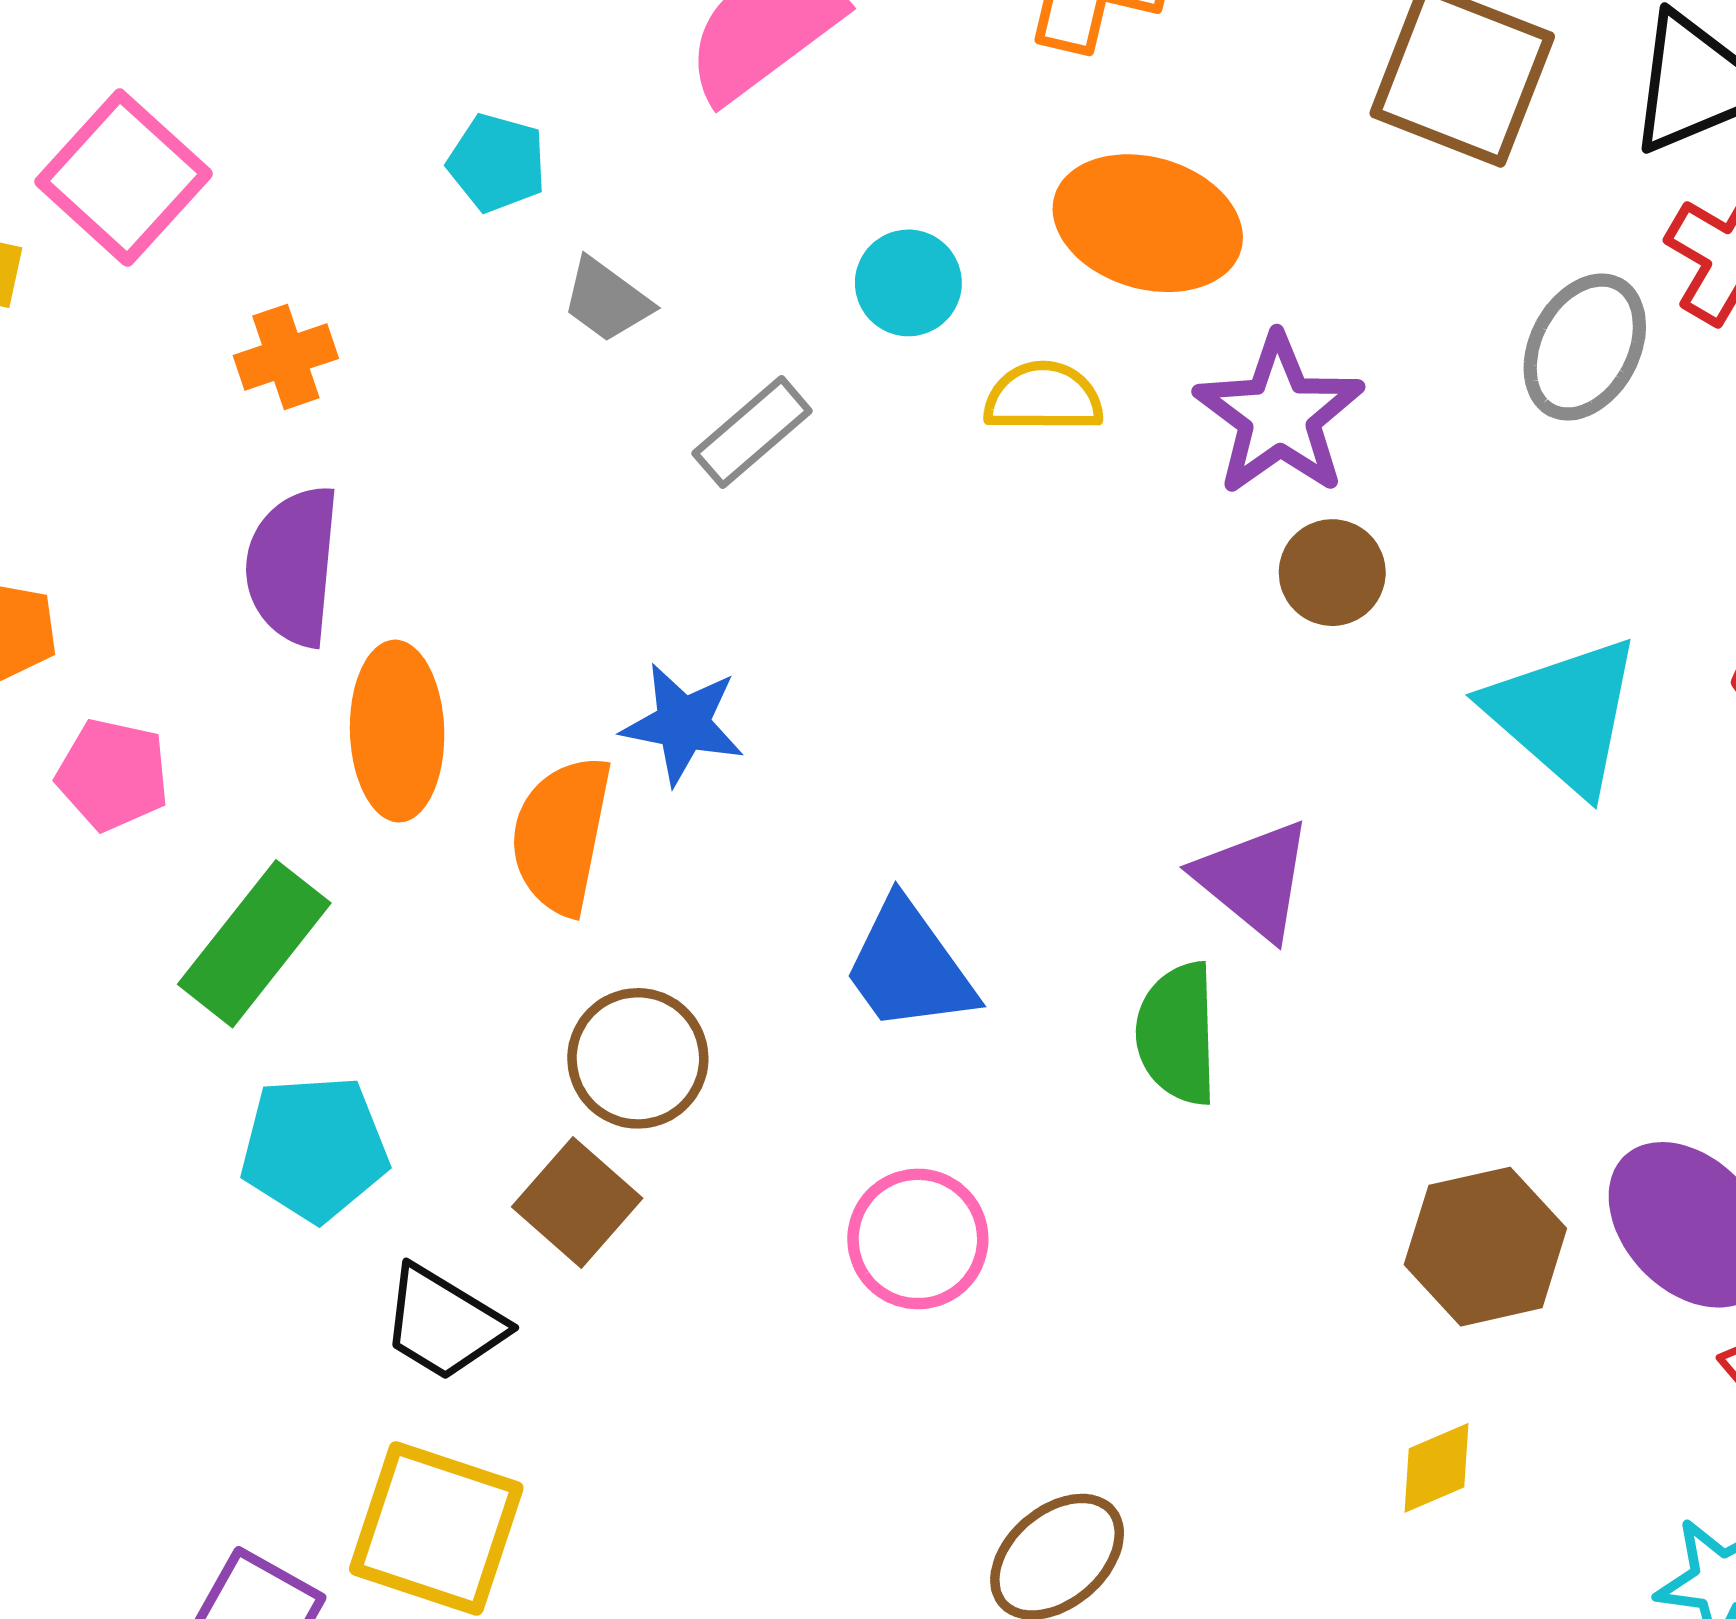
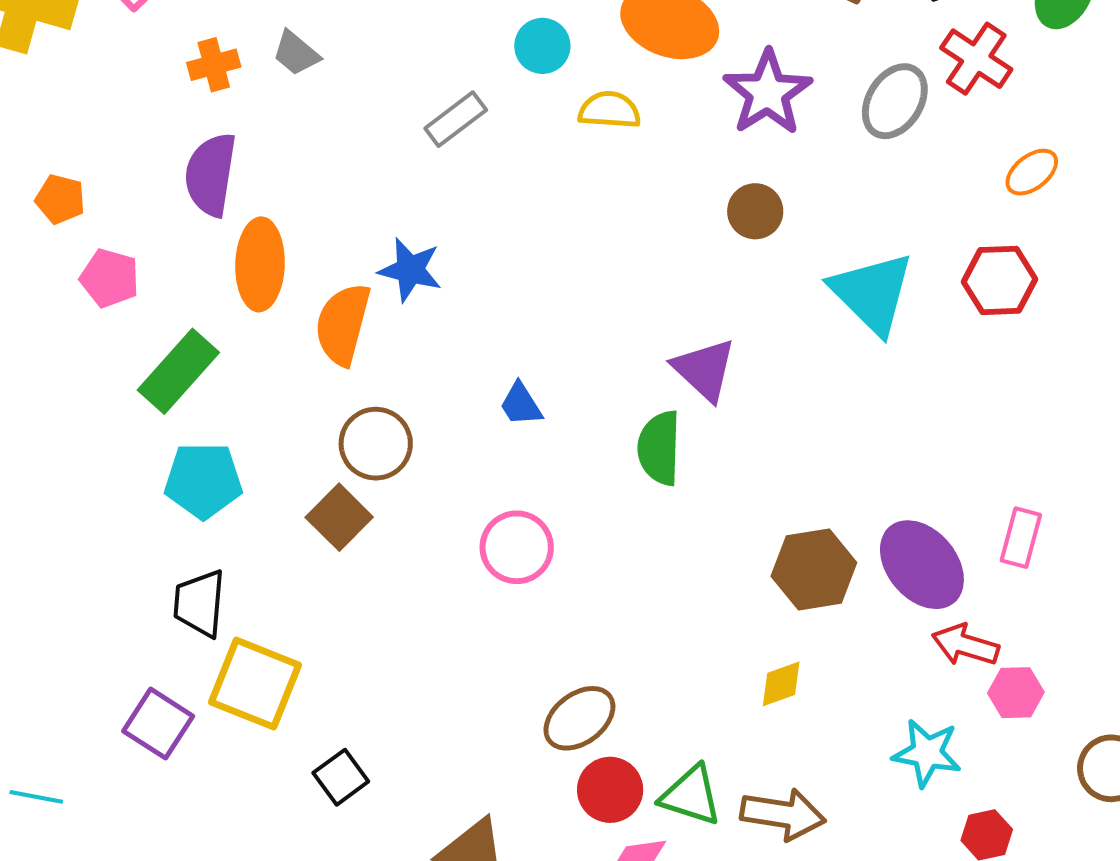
gray trapezoid: (607, 300) -> (296, 53), moved
purple star: (1279, 415) -> (768, 93), moved
blue trapezoid: (909, 967) -> (521, 404), size x0.6
black trapezoid: (443, 1323) -> (199, 603), moved, turned 60

